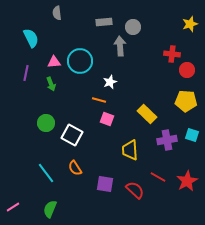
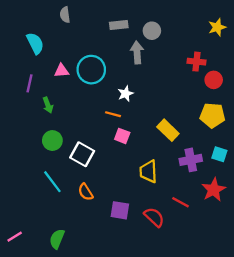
green arrow: (51, 84) -> (48, 105), moved
cyan line: (46, 173) -> (52, 182), moved
red star: (187, 181) -> (214, 190), moved

